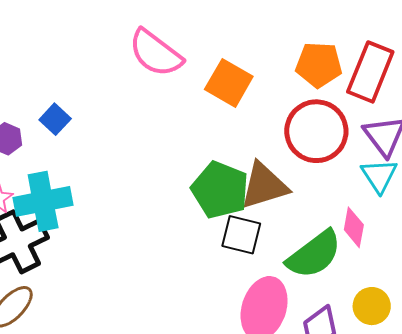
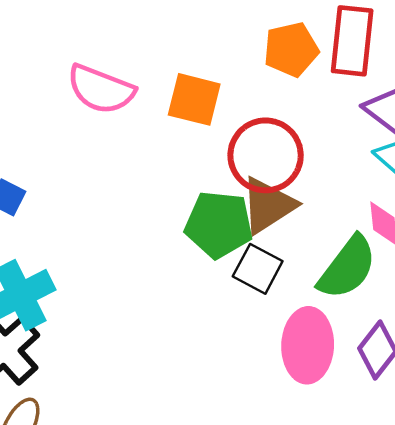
red circle: (316, 131) -> (266, 155), moved
black square: (241, 235) -> (258, 269), turned 30

